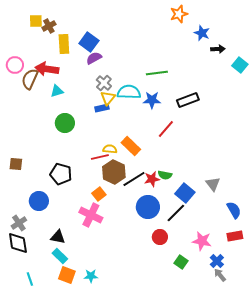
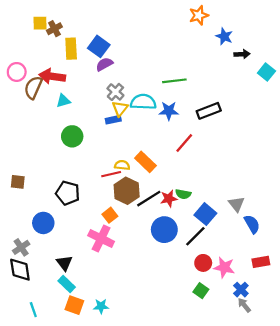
blue semicircle: (234, 210) -> (252, 224), moved
black triangle: (58, 237) -> (64, 263), turned 42
red circle: (160, 237) -> (203, 263), moved

